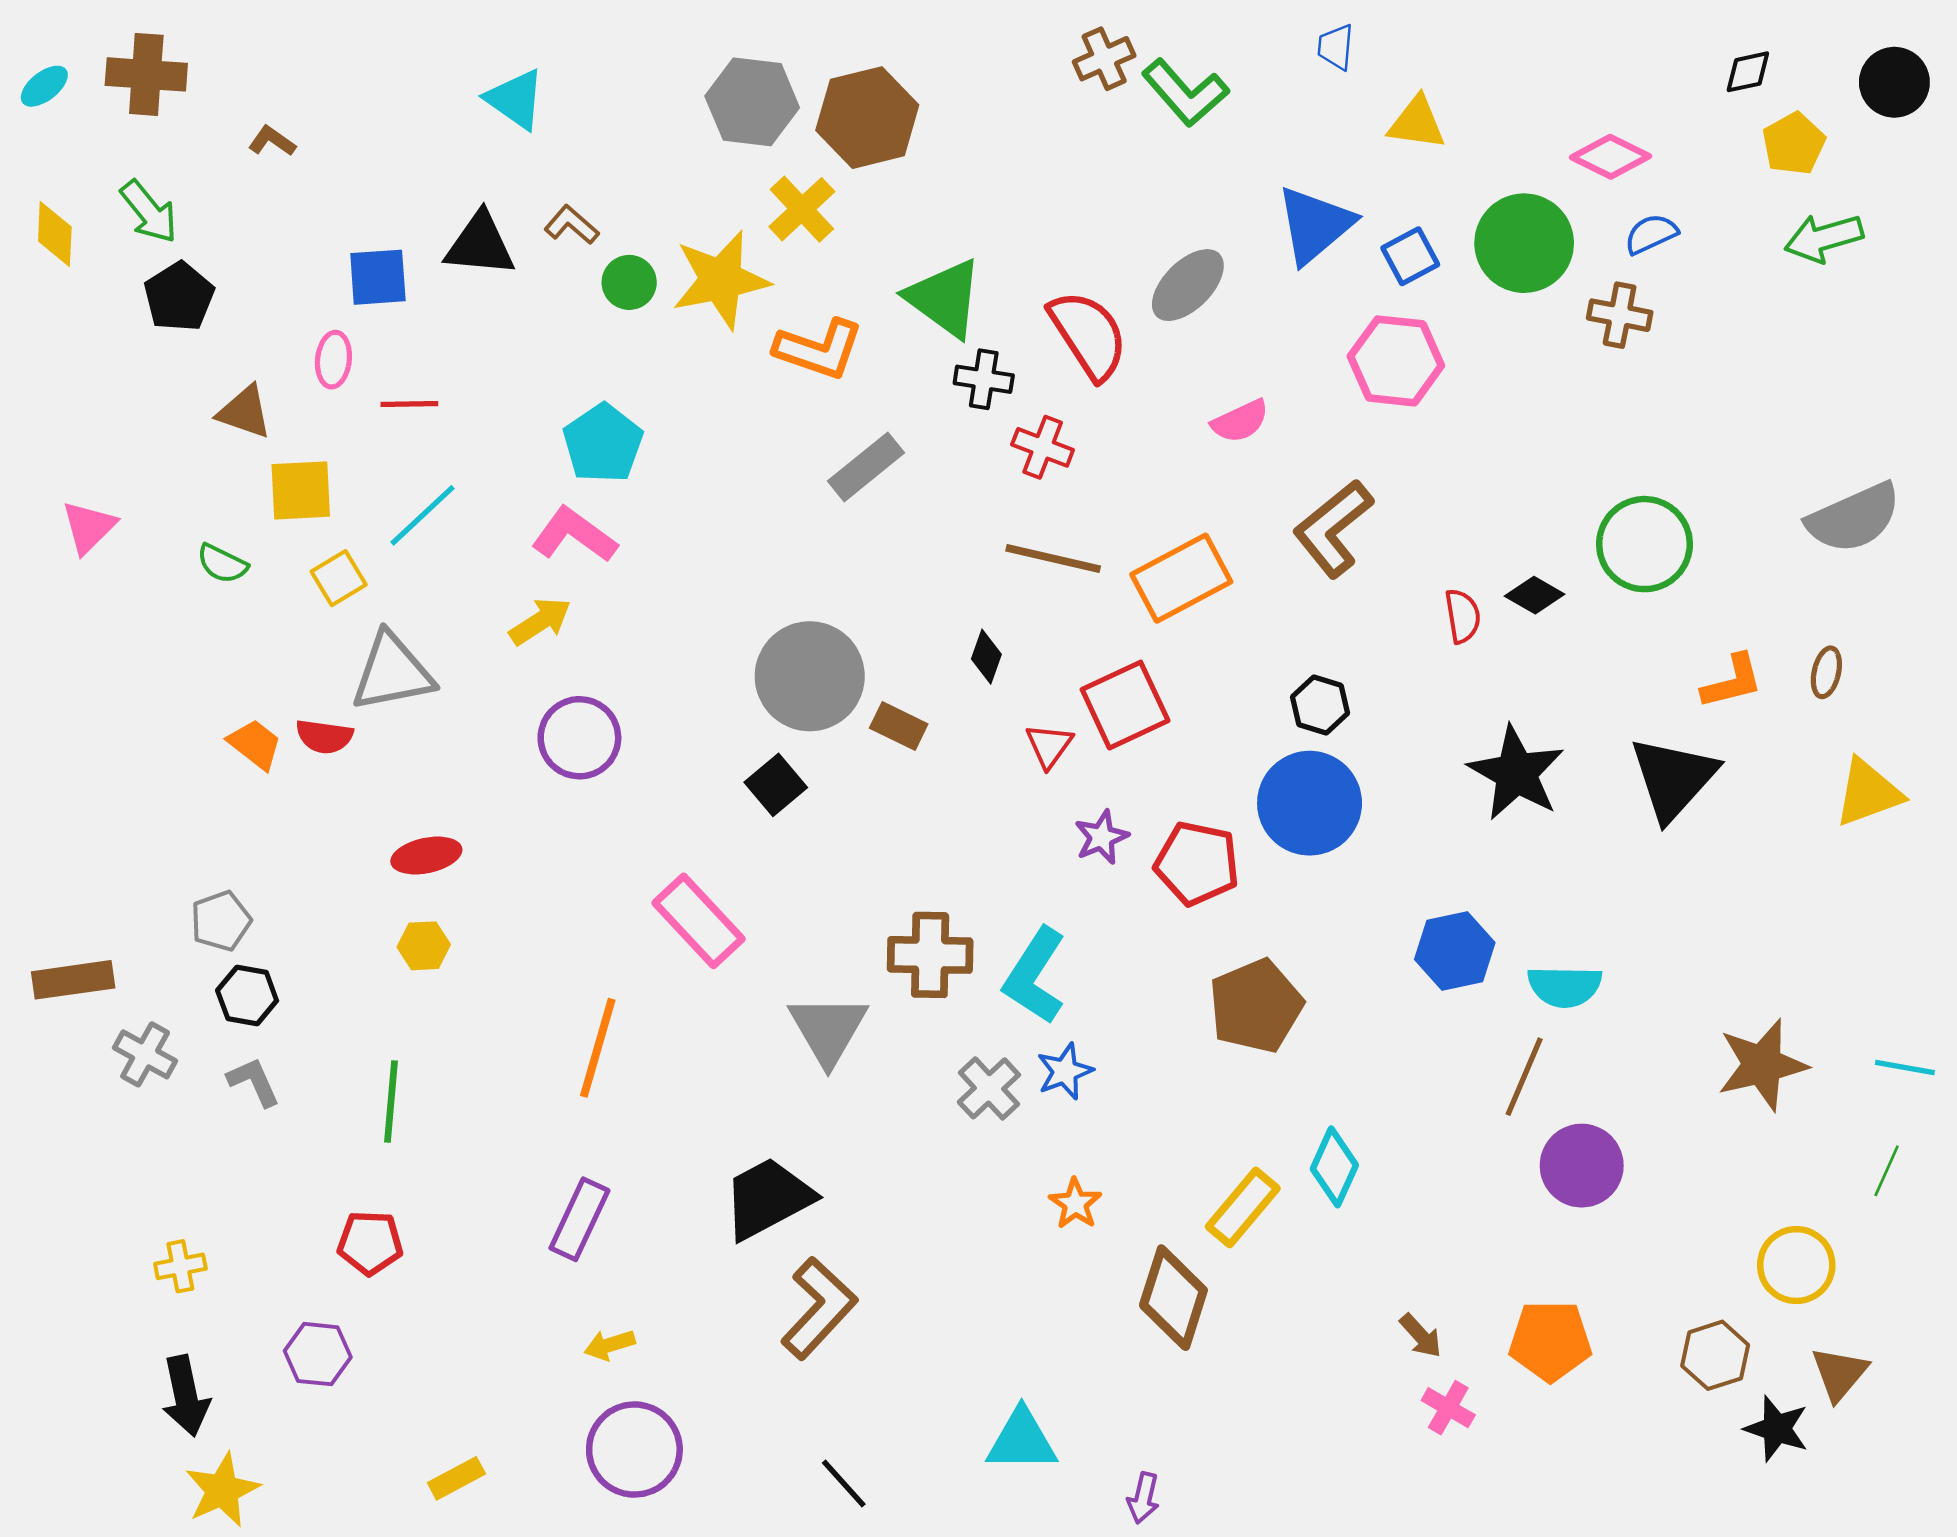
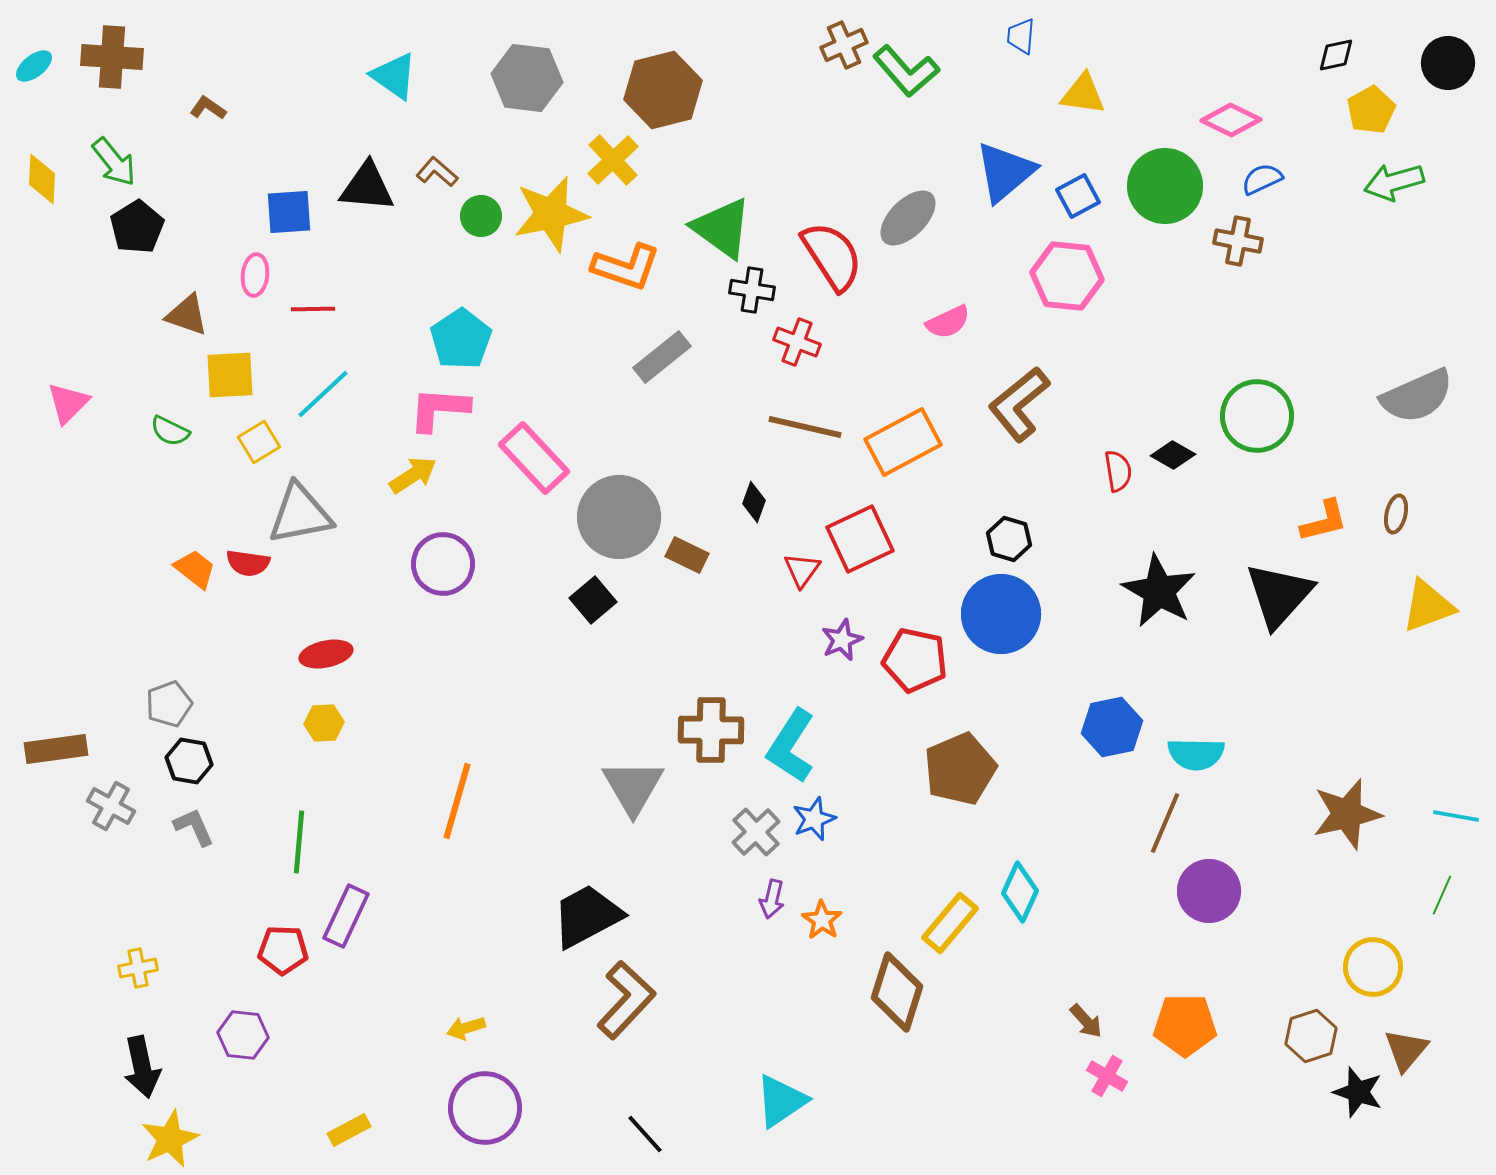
gray hexagon: (752, 102) -> (527, 78), moved
pink L-shape: (574, 535) -> (439, 409), turned -32
pink rectangle: (699, 921) -> (534, 458), moved
purple rectangle: (579, 1219) -> (346, 916), moved
cyan triangle: (1022, 1440) -> (781, 1101), turned -34
purple arrow: (1143, 1498) -> (772, 899), moved

